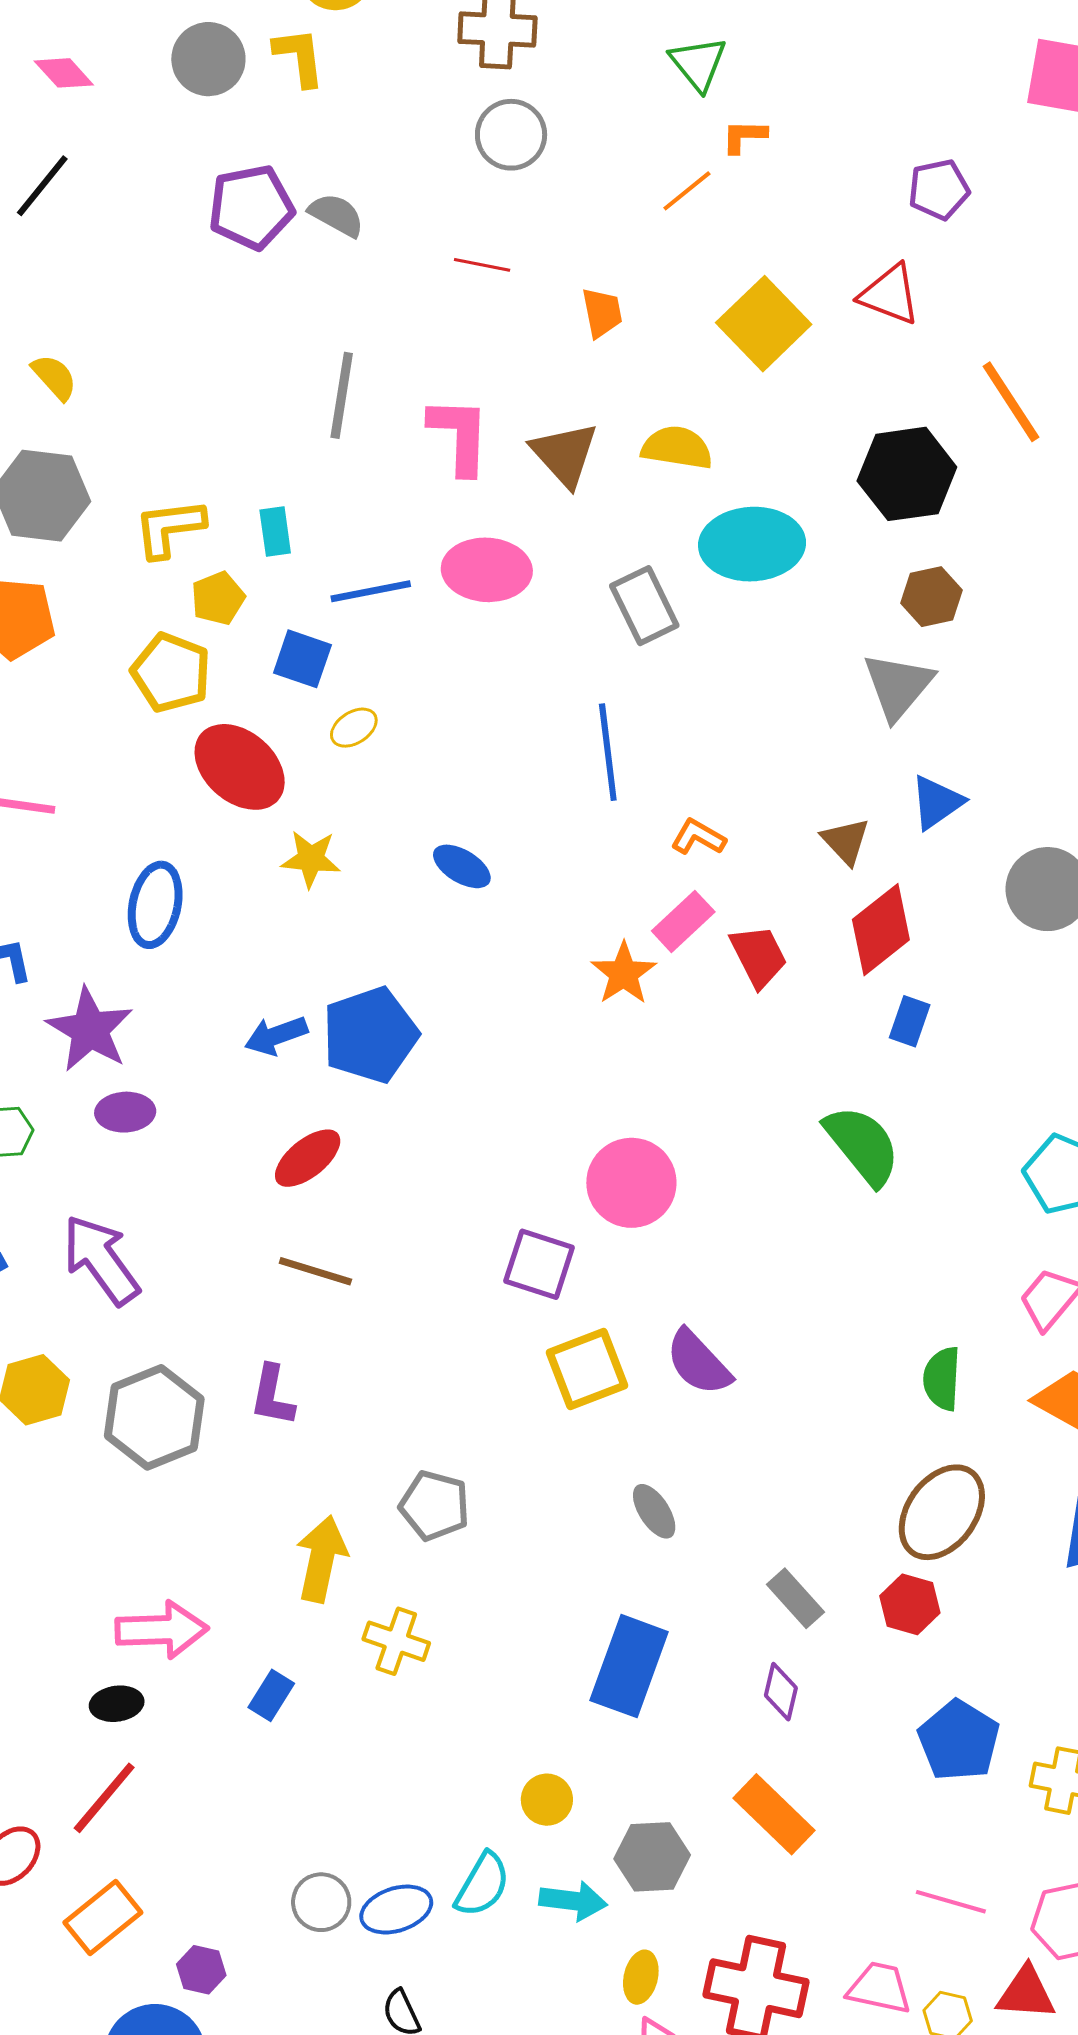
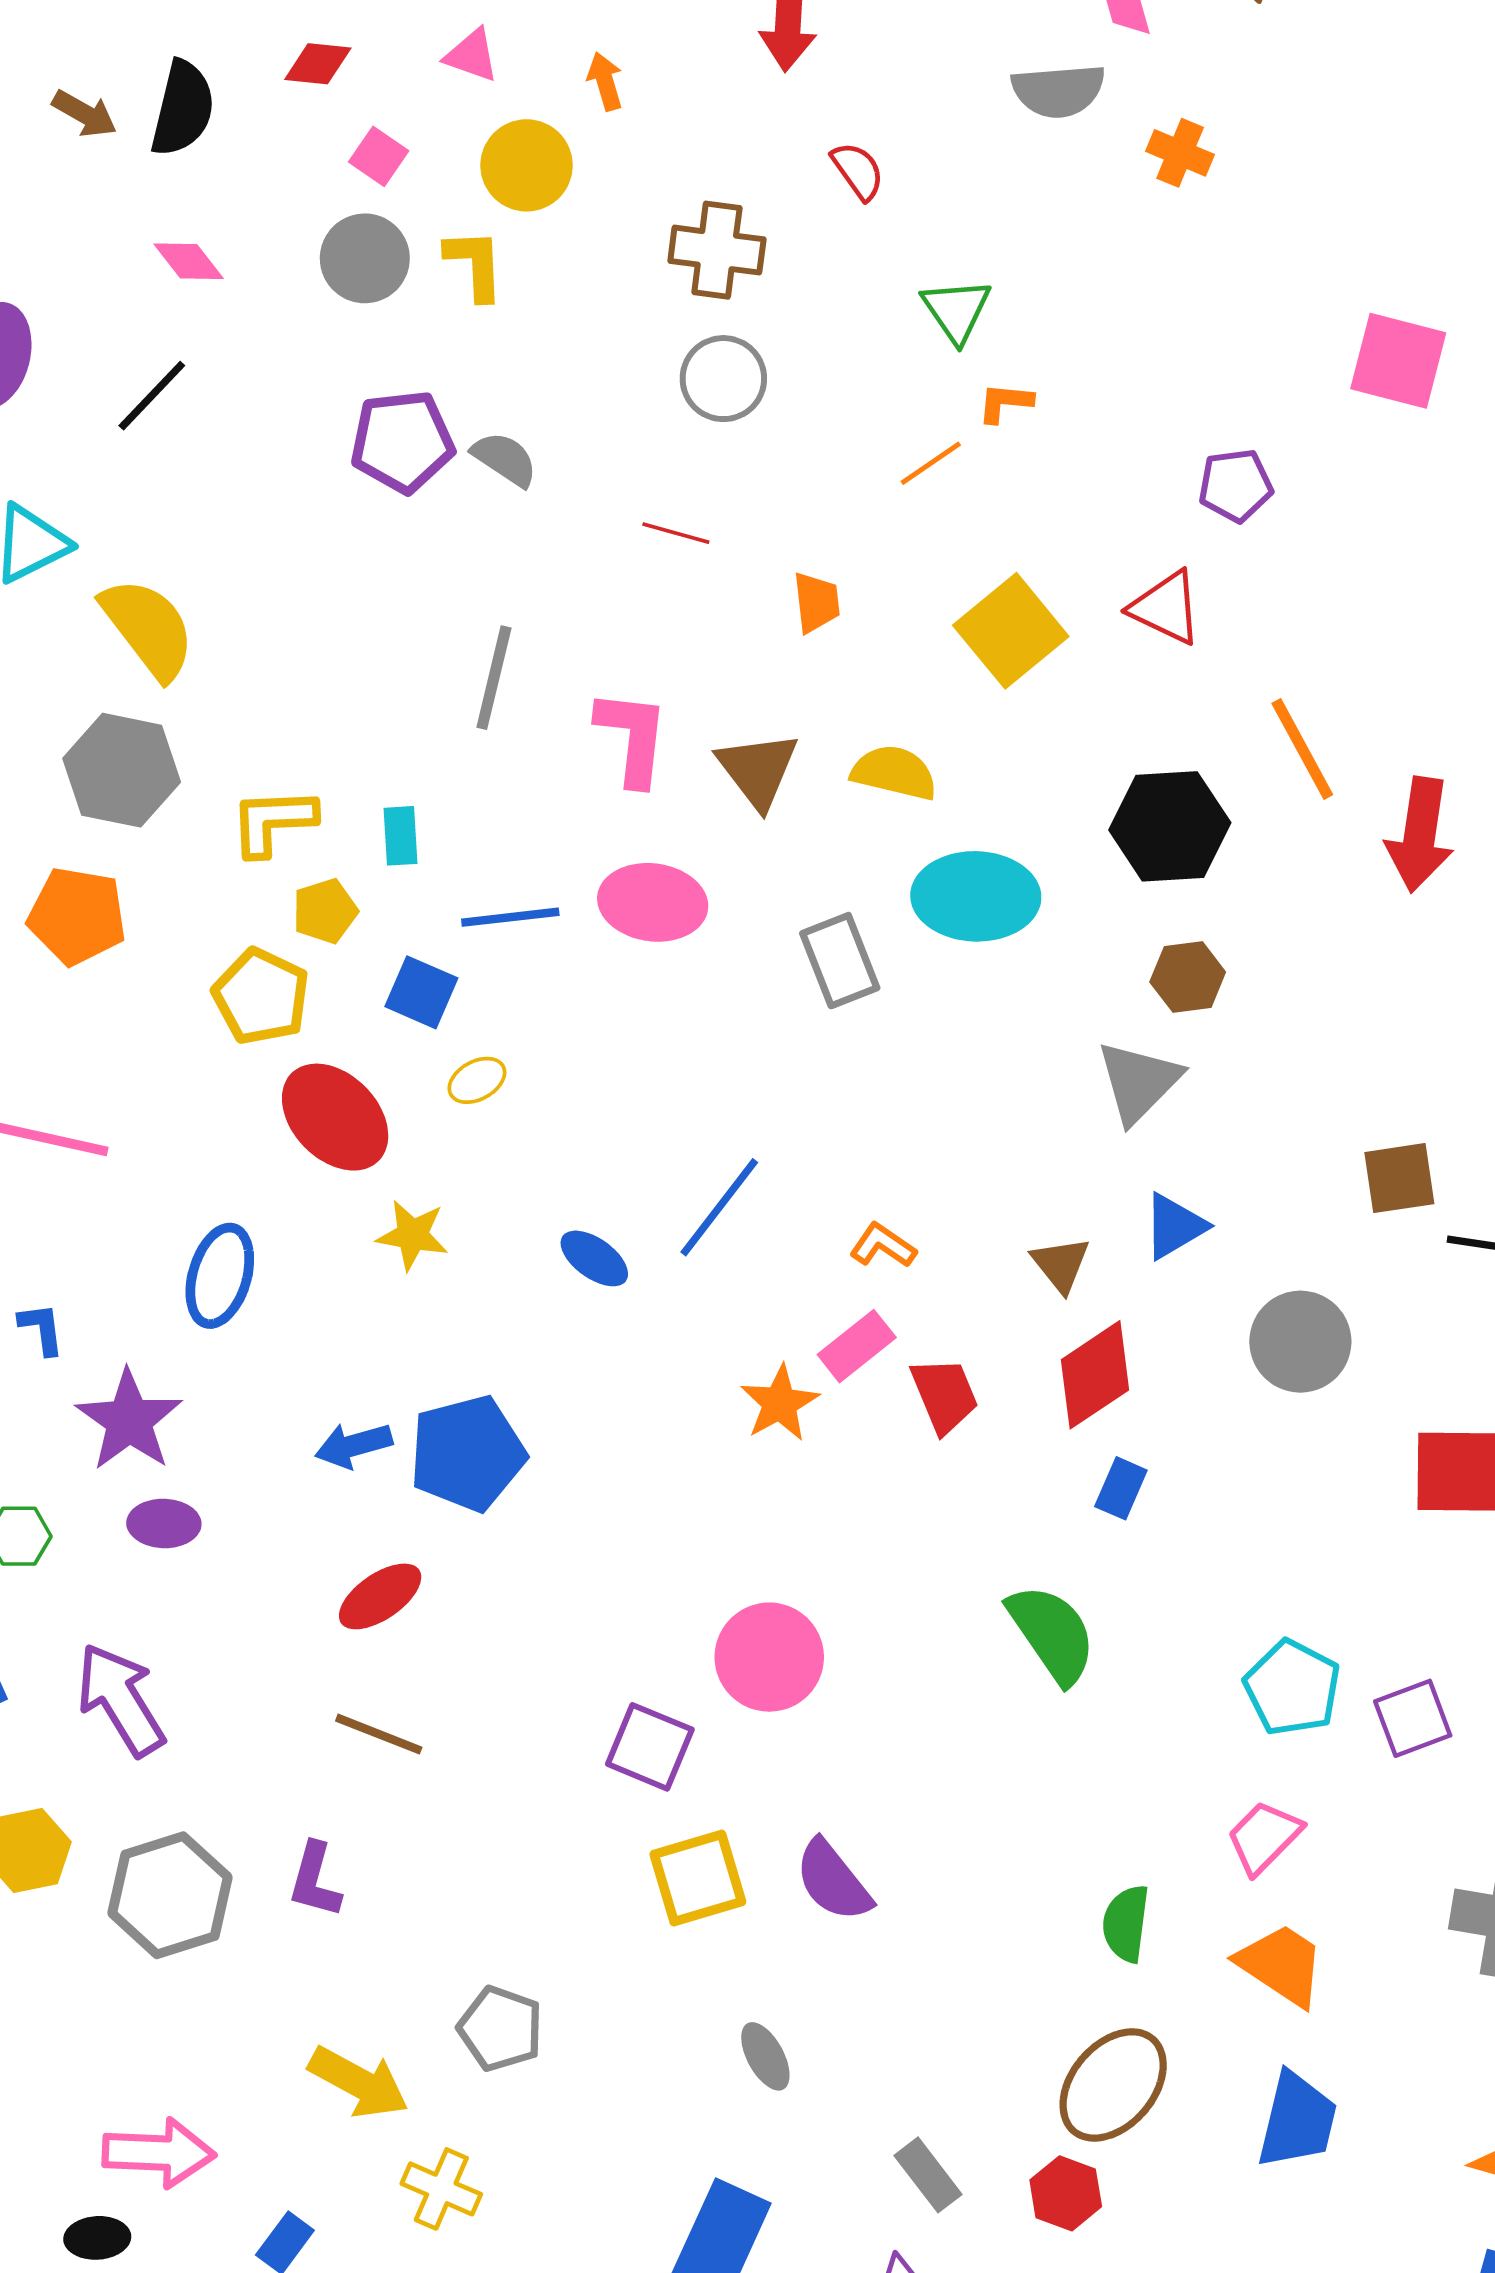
yellow semicircle: (54, 377) -> (148, 628), size x1.8
blue line: (608, 752) -> (719, 1207), moved, turned 40
yellow arrow: (321, 1559) -> (359, 2082), turned 102

